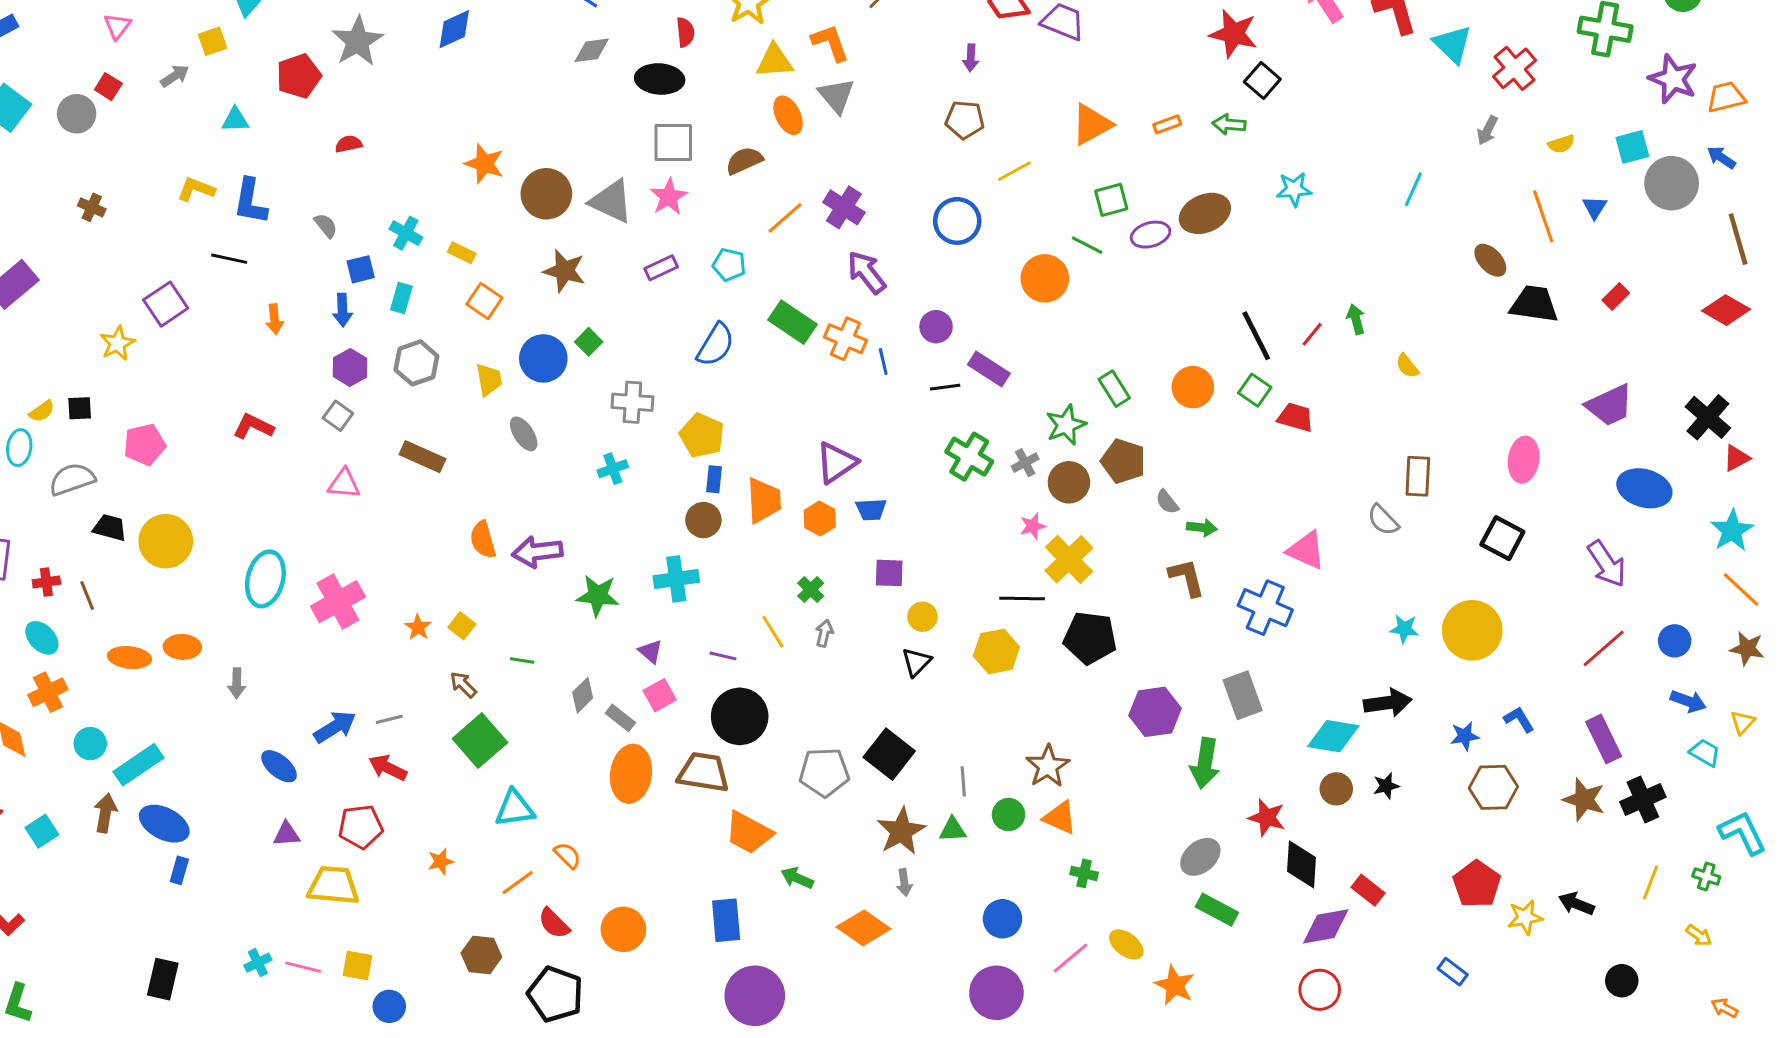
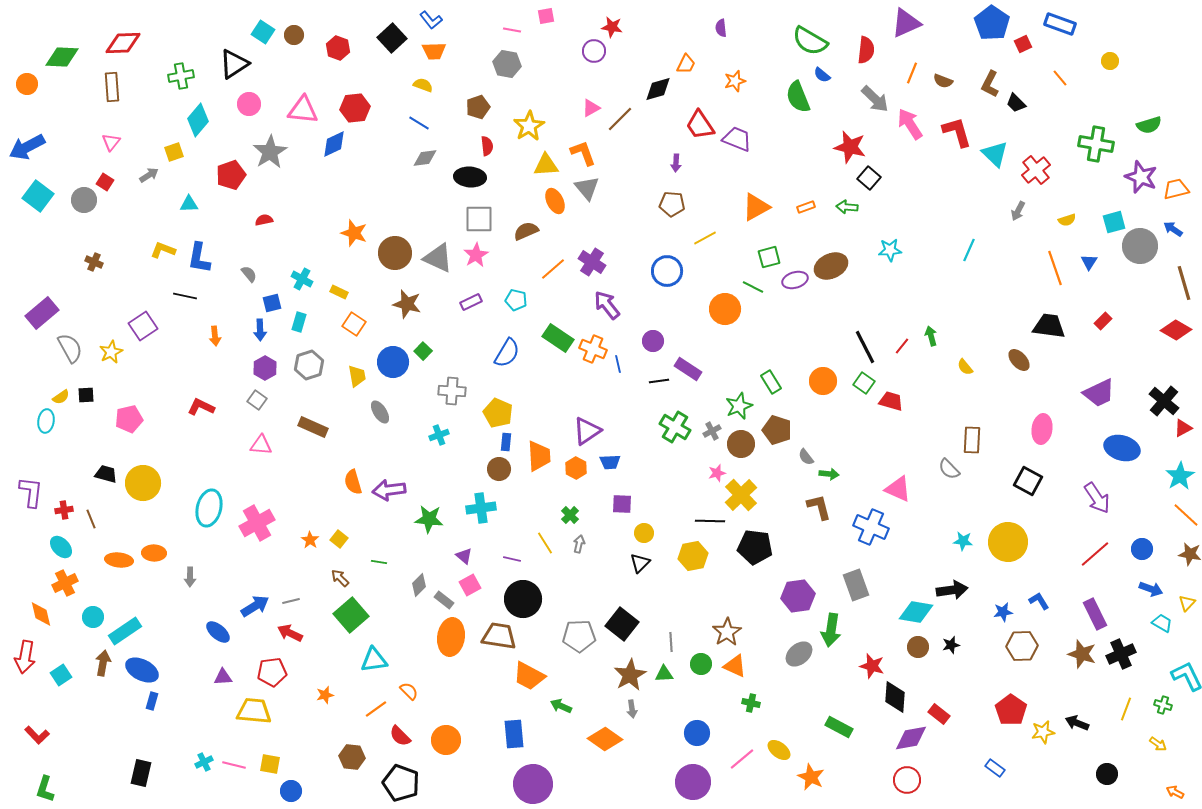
brown ellipse: (1490, 260) -> (1019, 360), moved
gray semicircle: (72, 479) -> (70, 348), moved, turned 80
gray ellipse: (1200, 857) -> (799, 654), moved

